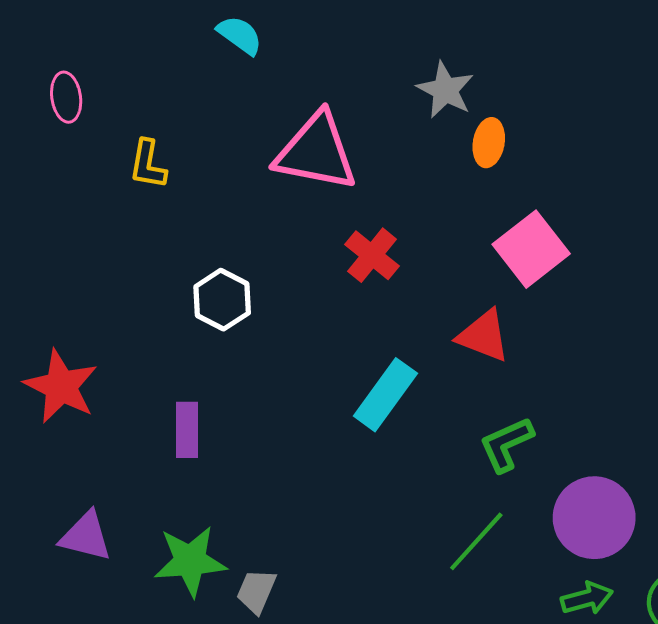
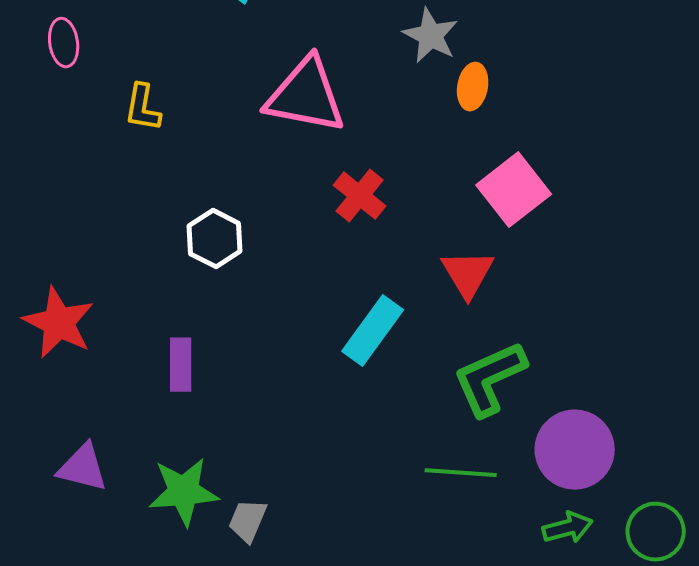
red triangle: (484, 336) -> (468, 274), turned 38
green L-shape: (506, 444) -> (490, 379), size x1.4
green line: (476, 541) -> (461, 473), turned 52

